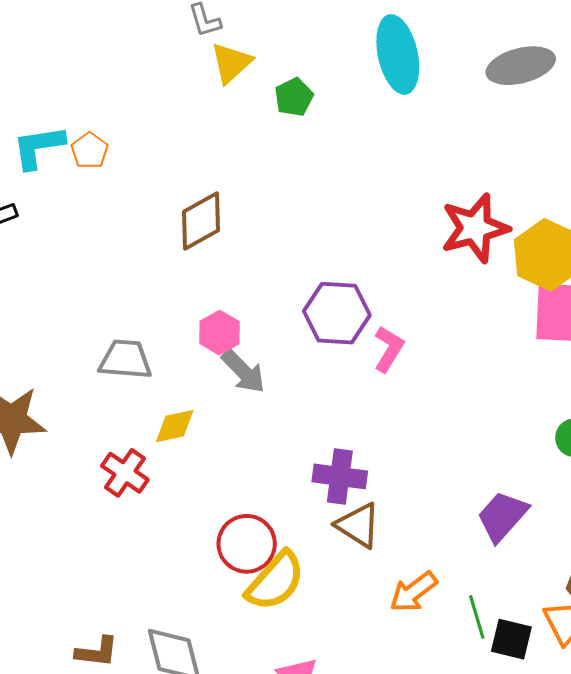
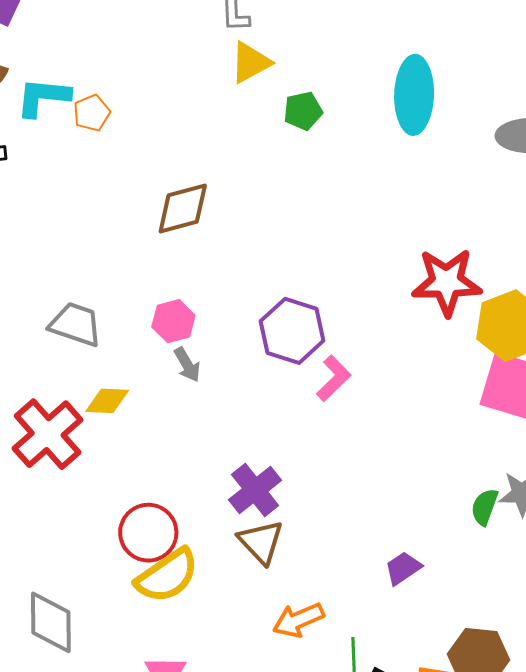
gray arrow: (243, 371) -> (187, 365), size x0.7
red cross: (125, 473) -> (48, 434), size x1.5
purple cross: (340, 476) -> (255, 490), turned 30
purple trapezoid: (502, 516) -> (403, 568), size x0.7

